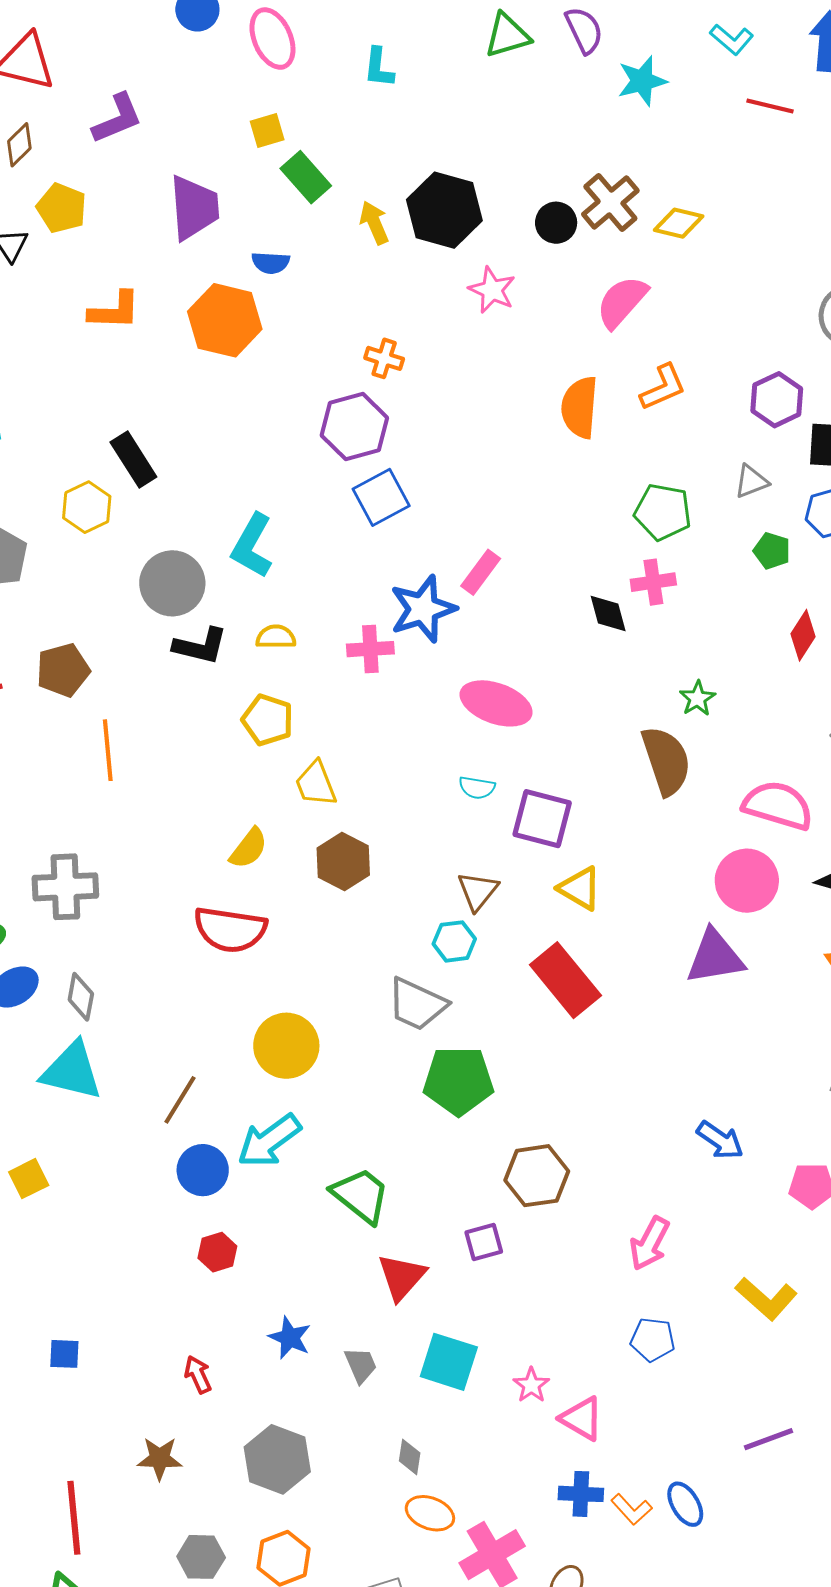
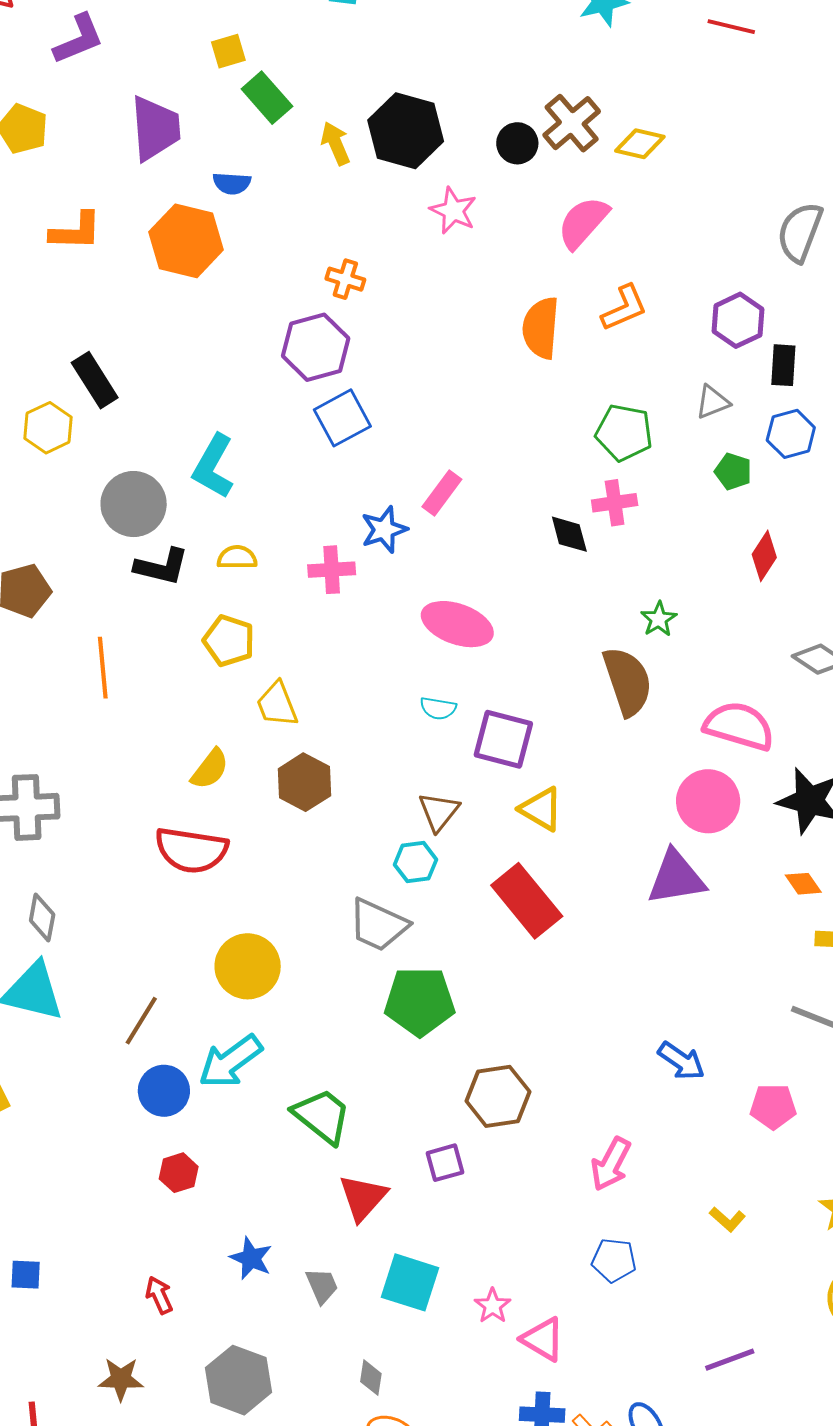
blue star: (423, 609) -> (384, 530), size x0.7
orange line: (108, 750) -> (103, 668), moved
yellow L-shape: (766, 1299) -> (728, 1219), size x0.6

